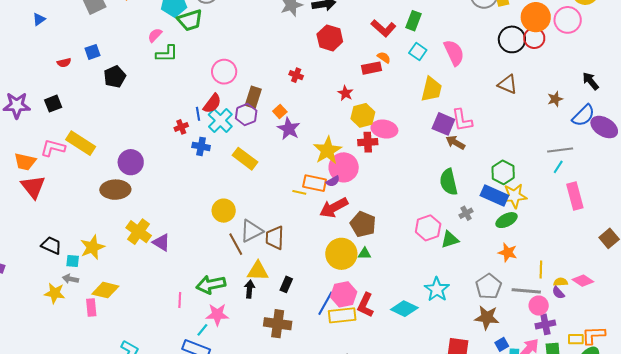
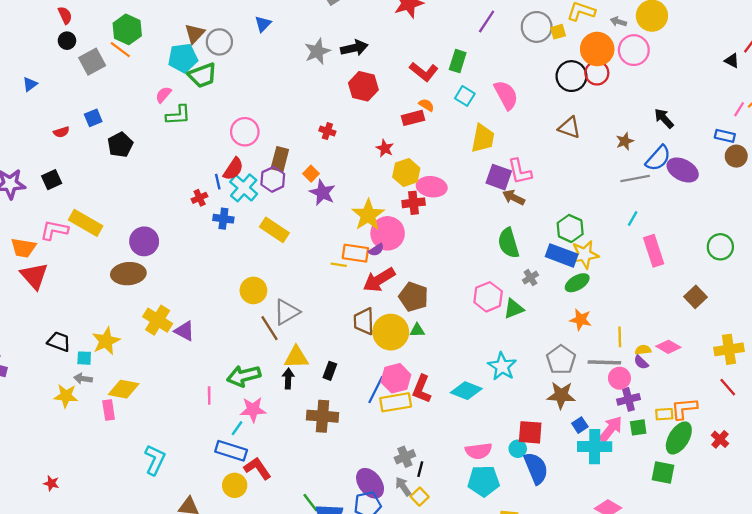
gray line: (560, 150) -> (635, 179), moved
brown trapezoid: (275, 238) -> (364, 321), moved

